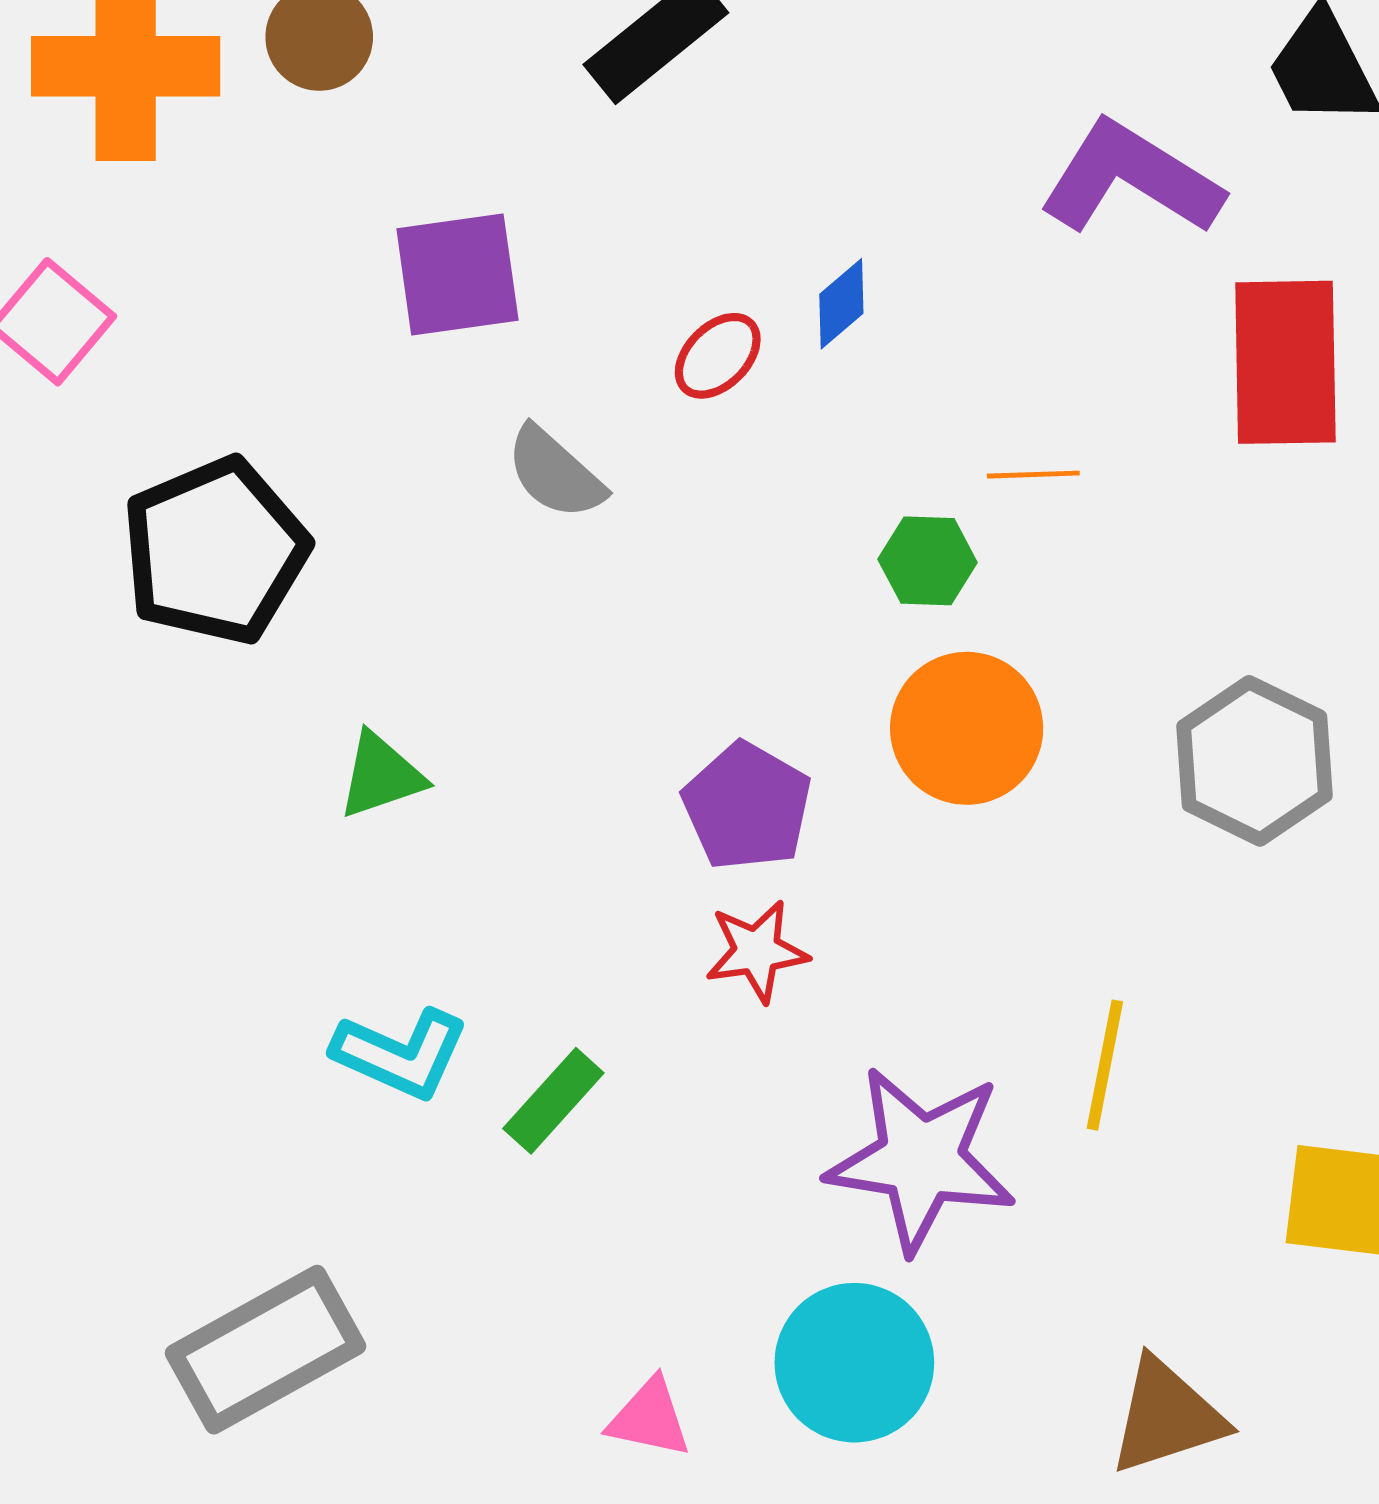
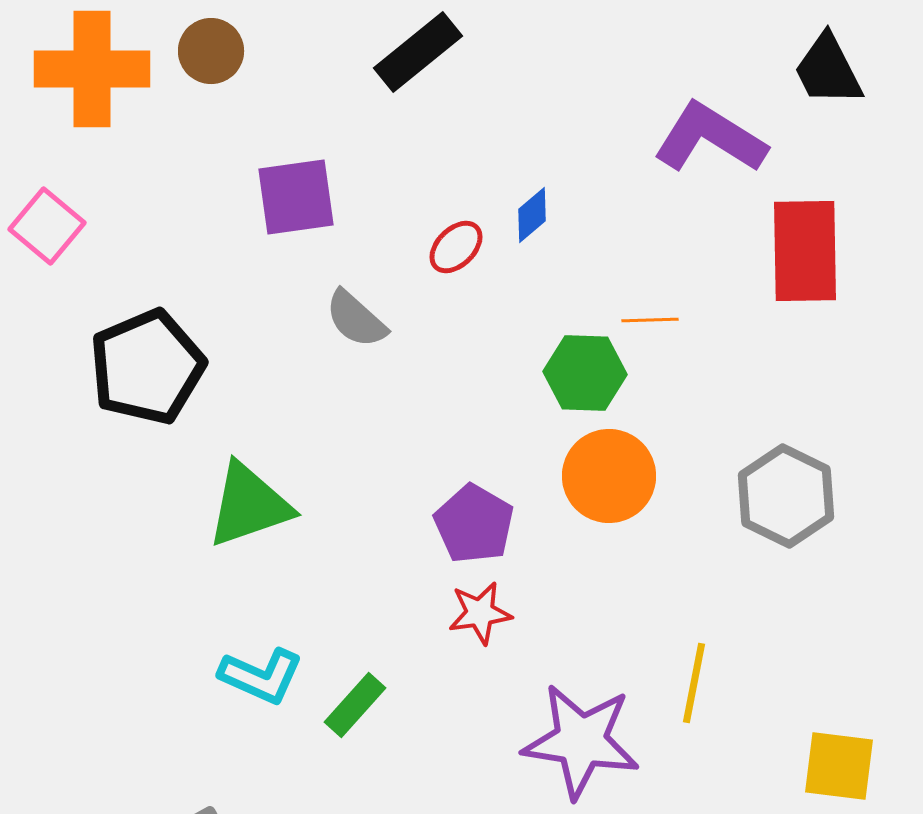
green hexagon: (928, 561) -> (585, 373), size x1.4
green triangle: (381, 775) -> (249, 505), size x1.6

